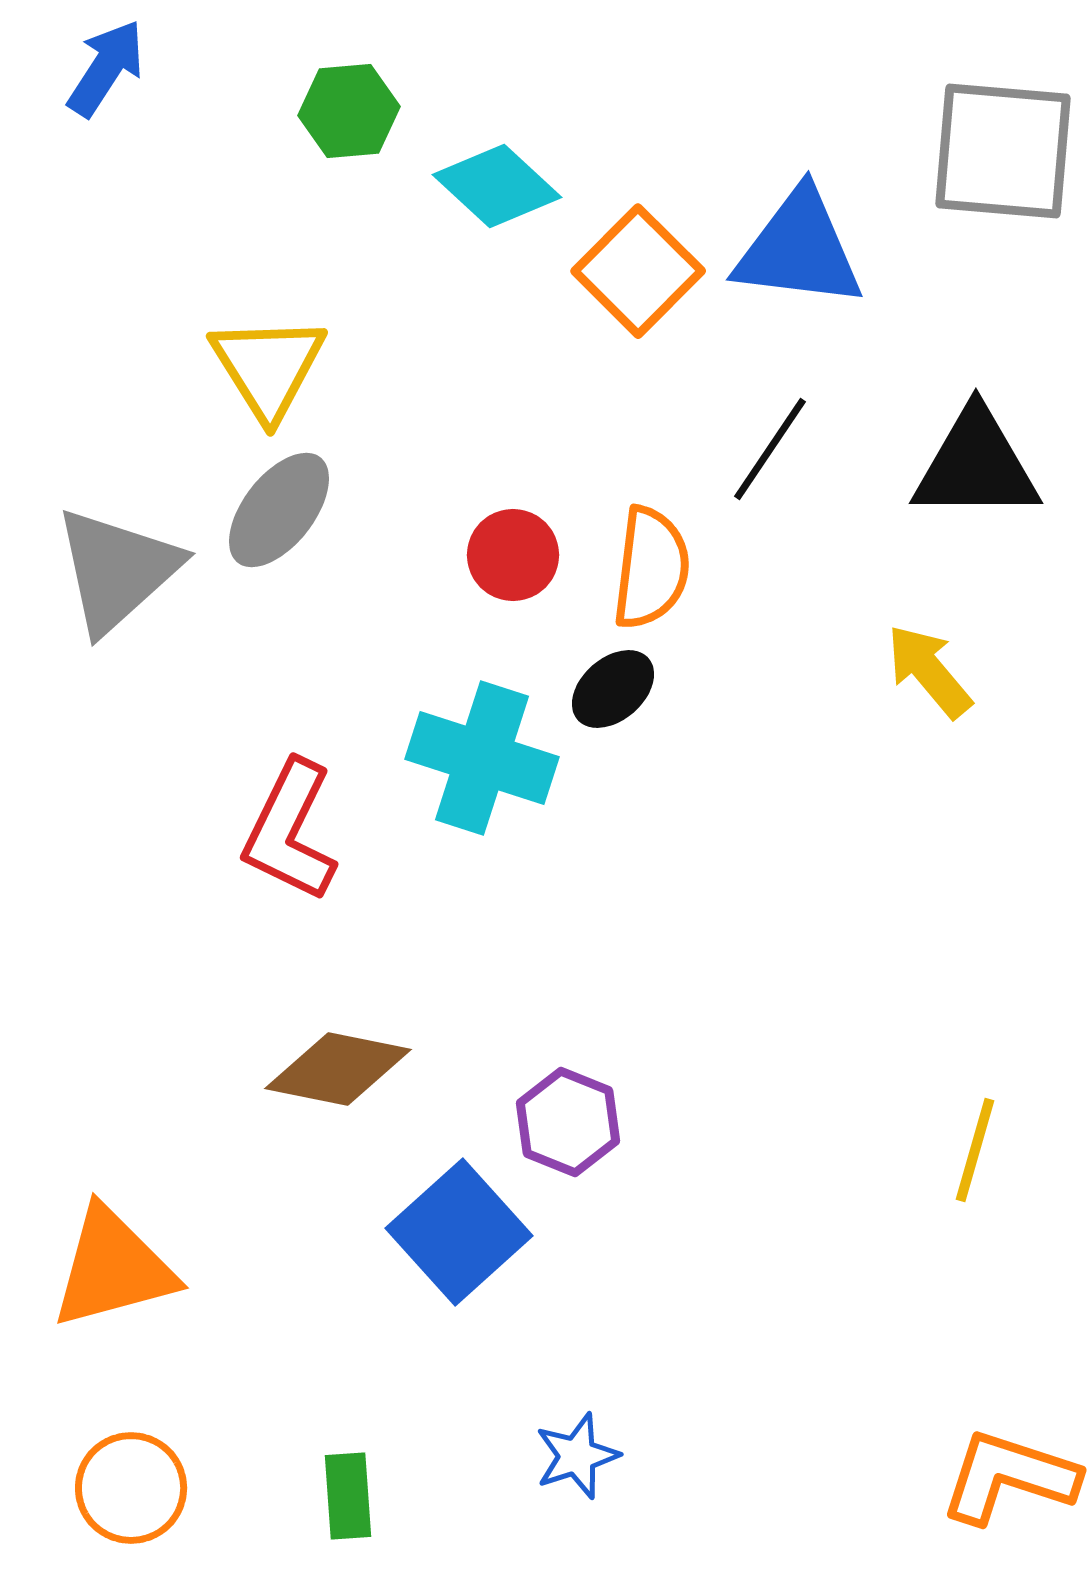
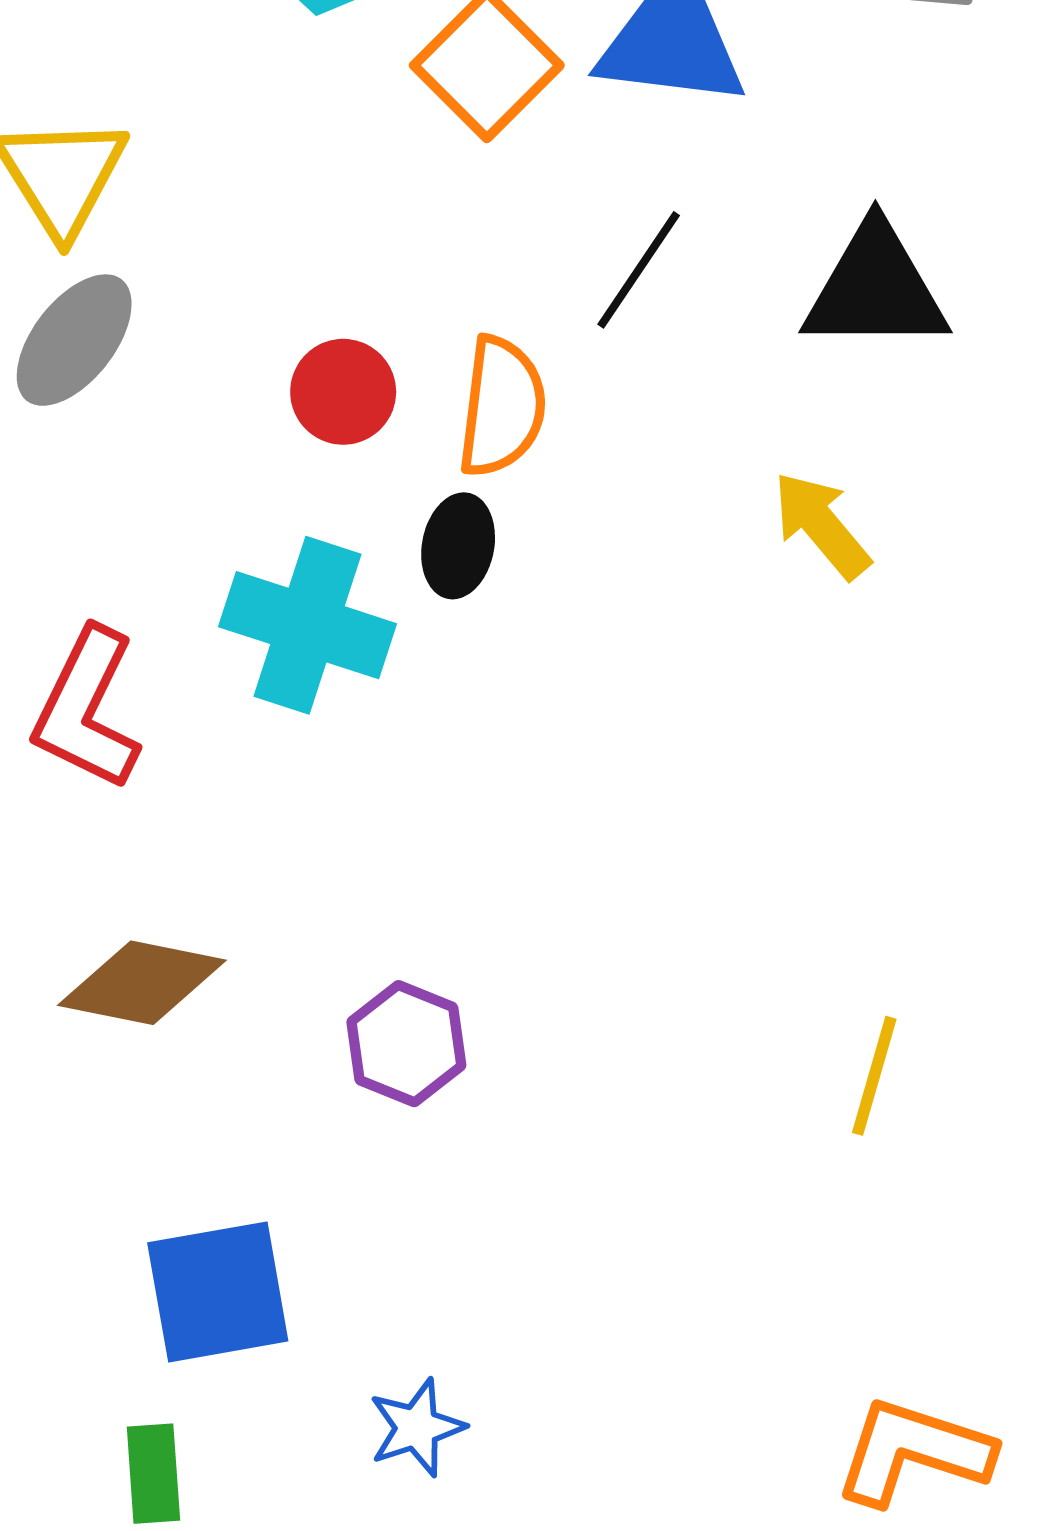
black ellipse: (613, 689) -> (458, 546), turned -38
blue square: (459, 1232) -> (218, 1292), moved, turned 32

